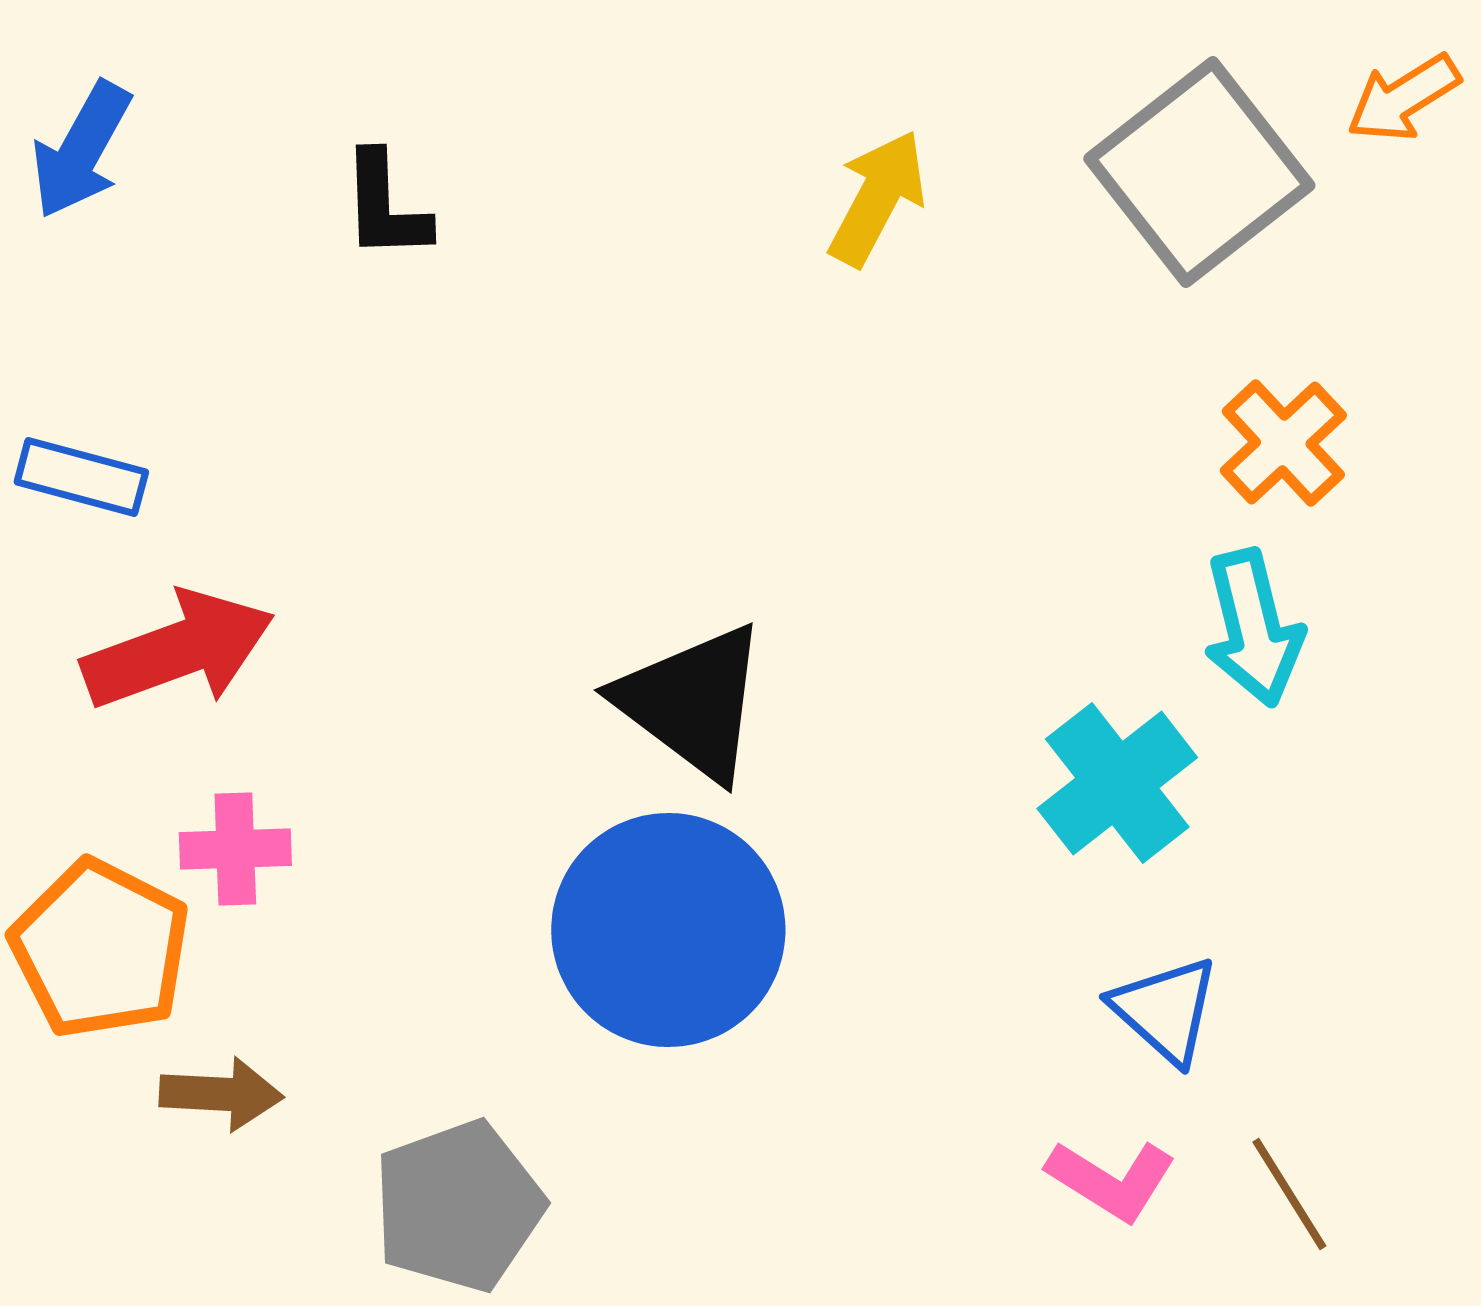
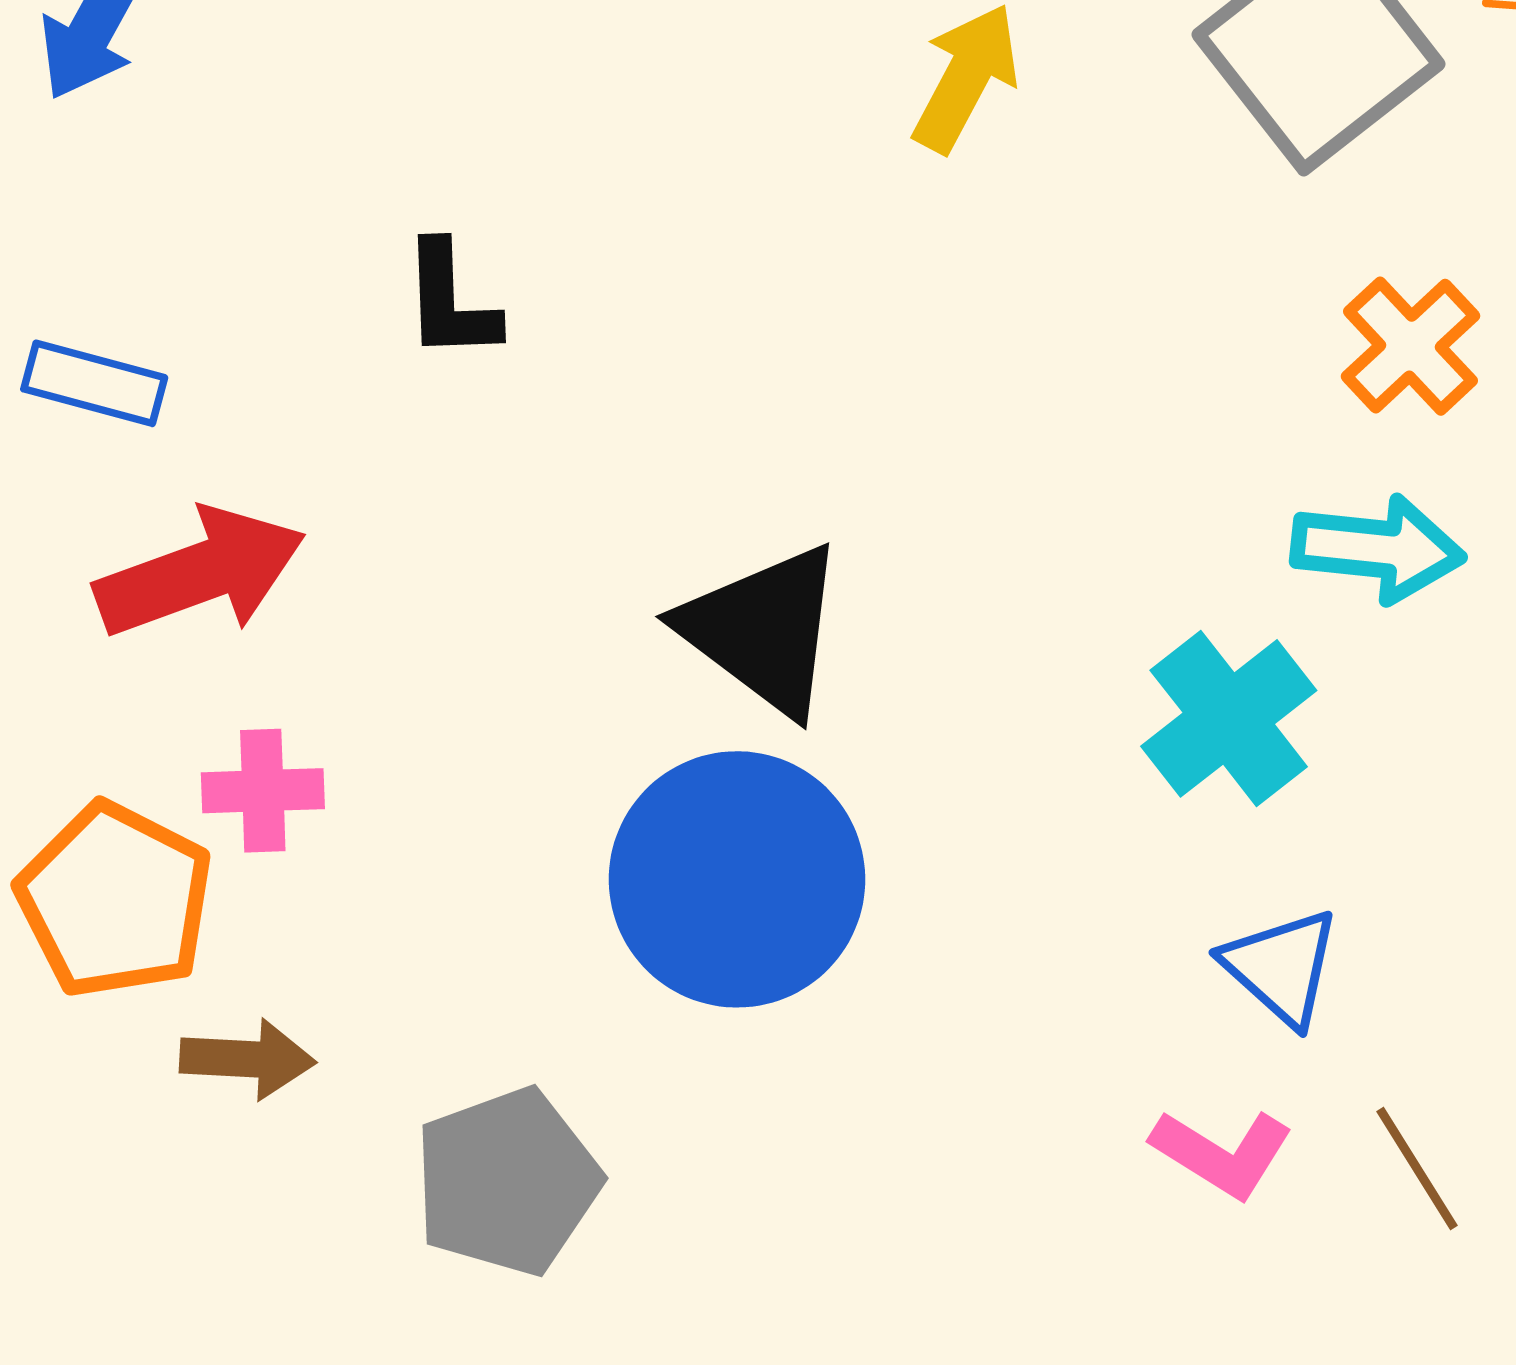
black L-shape: (385, 206) -> (450, 301), moved
cyan arrow: (1253, 628) -> (1378, 549), turned -70

